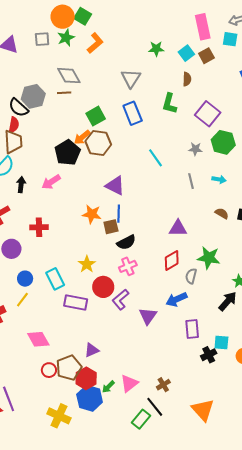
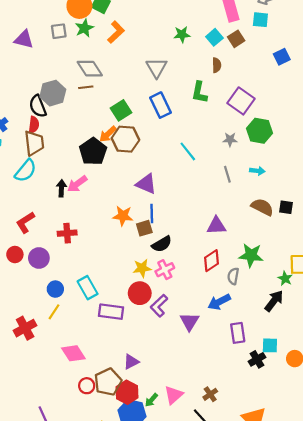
black semicircle: (18, 108) -> (38, 106), turned 30
black arrow: (21, 185) -> (61, 188), moved
brown semicircle: (222, 213) -> (262, 207), size x1.5
yellow star: (87, 264) -> (142, 268), moved, turned 30

